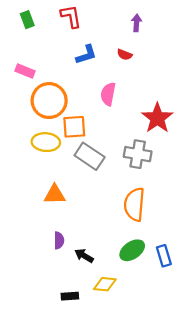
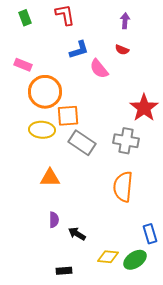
red semicircle: (125, 55) -> (122, 50), moved
pink semicircle: (108, 94) -> (99, 69), moved, turned -50
green ellipse: (132, 250) -> (135, 260), moved
yellow diamond: (105, 284) -> (108, 257), moved

